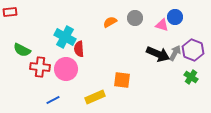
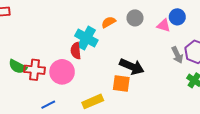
cyan cross: (65, 37) -> (86, 38), moved
green semicircle: (22, 50) -> (18, 67), moved
gray arrow: (175, 53) -> (177, 55), turned 126
black arrow: (158, 54) -> (132, 67), moved

